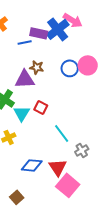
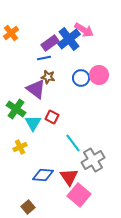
purple rectangle: (39, 33) -> (50, 43), turned -48
blue line: (25, 42) -> (44, 58), moved
purple triangle: (25, 79) -> (36, 89), turned 40
gray cross: (82, 150) -> (93, 160), size x1.6

